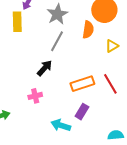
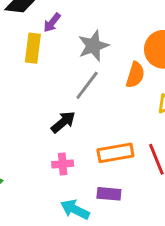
pink cross: (35, 96) -> (63, 164), moved
purple rectangle: (82, 112) -> (109, 194), turned 56

